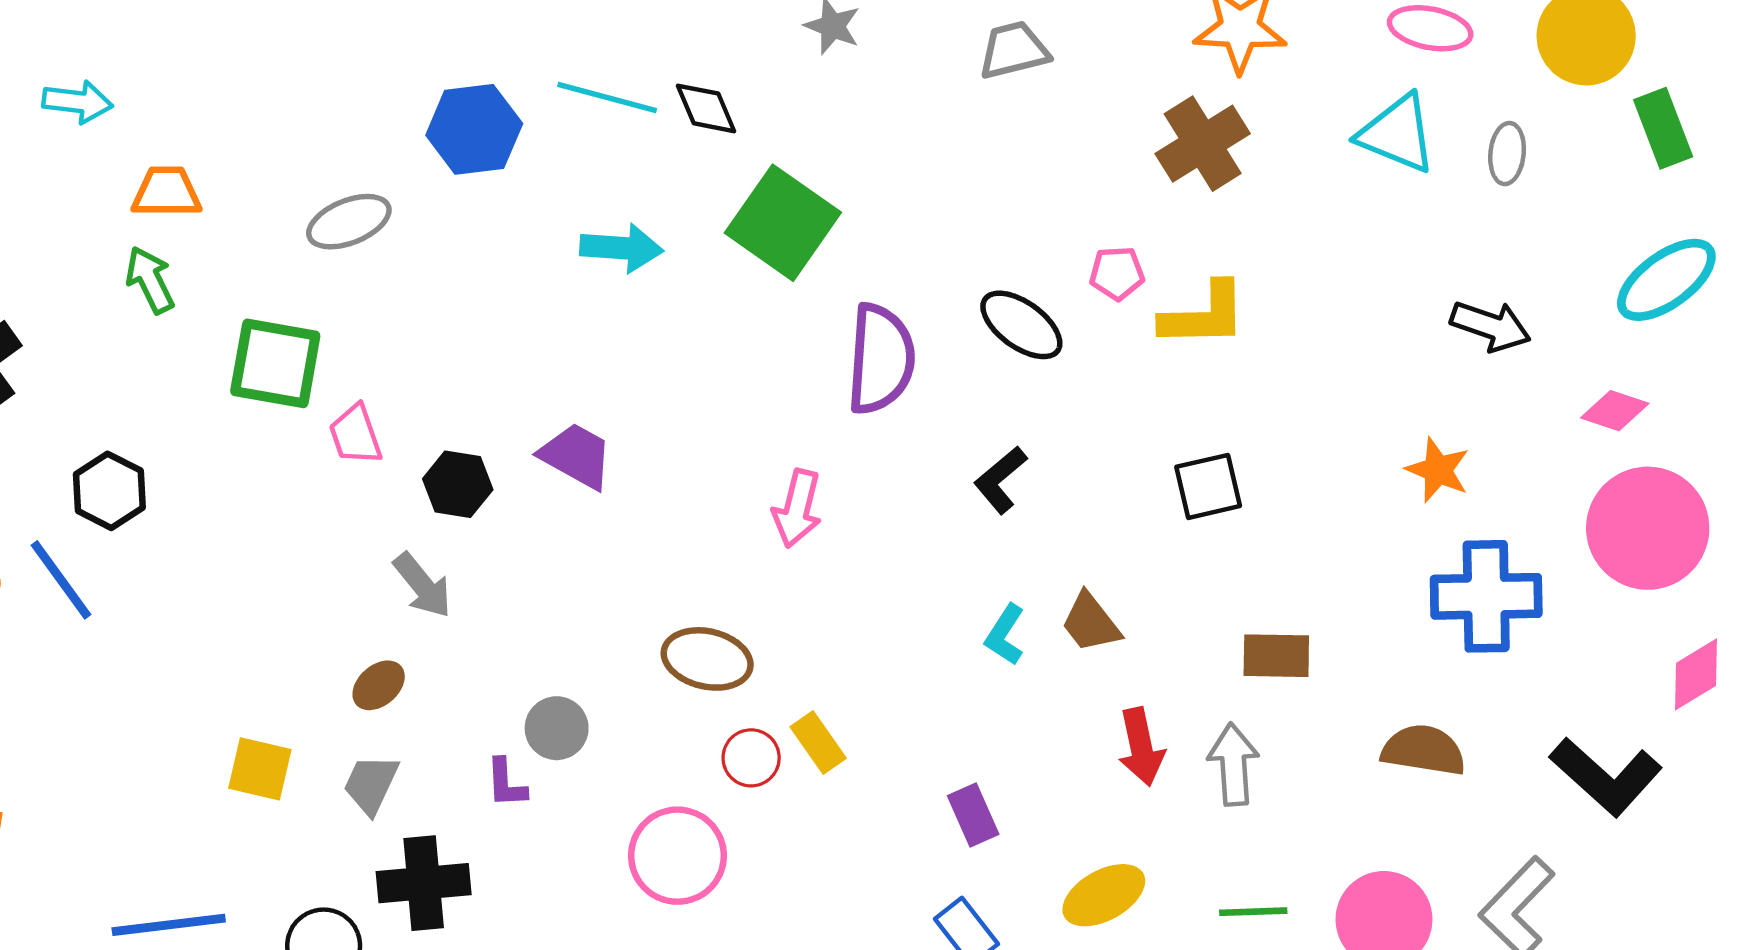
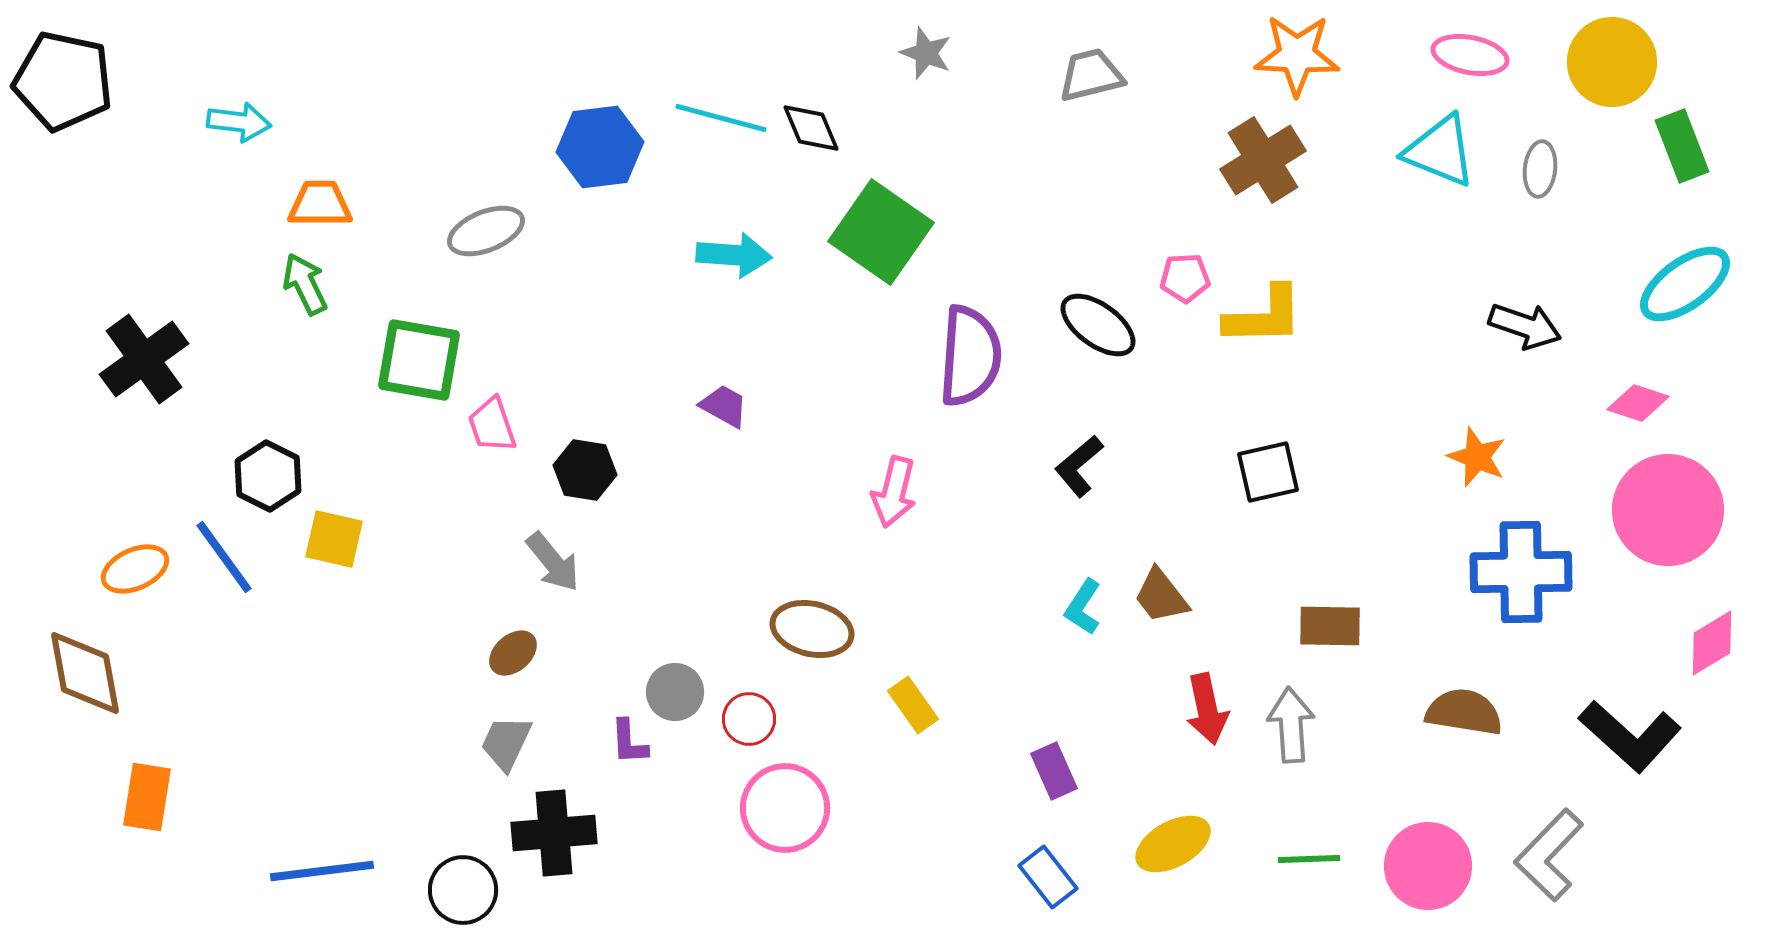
purple trapezoid: (576, 456) -> (724, 406), moved, size x0.7
red circle: (751, 758) -> (749, 719), moved
yellow square: (260, 769) -> (334, 539), moved

